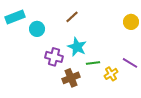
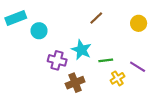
brown line: (72, 17) -> (96, 18), moved
green line: (93, 63) -> (106, 60), moved

